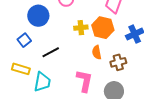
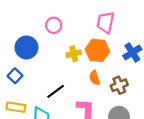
black line: (51, 52) -> (56, 91), moved

